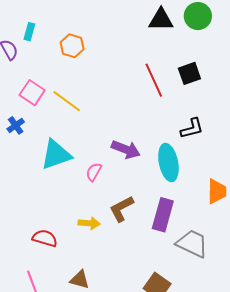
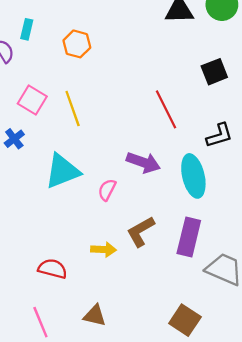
red line: (154, 80) -> (166, 109), moved
yellow line: (67, 101) -> (73, 108), turned 36

